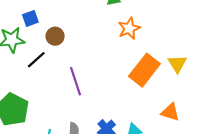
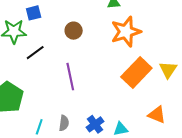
orange star: (129, 28) -> (126, 32), size x1.4
brown circle: (55, 36) -> (74, 31), moved

